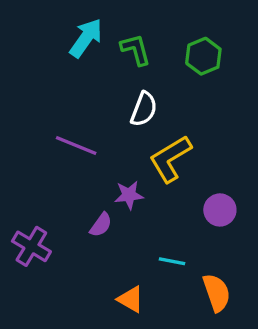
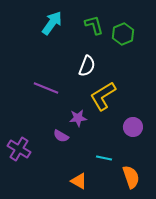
green L-shape: (136, 50) -> (94, 25), moved
purple semicircle: (101, 225) -> (61, 136), turned 84

